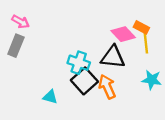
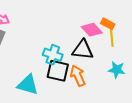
black square: (84, 81) -> (58, 71), turned -35
cyan triangle: (50, 97) -> (28, 85), size x1.6

